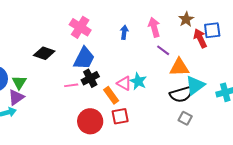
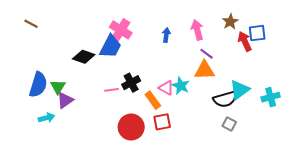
blue trapezoid: (84, 58) -> (110, 46), moved
orange triangle: (179, 67) -> (204, 70), moved
purple triangle: (16, 97) -> (65, 100), moved

